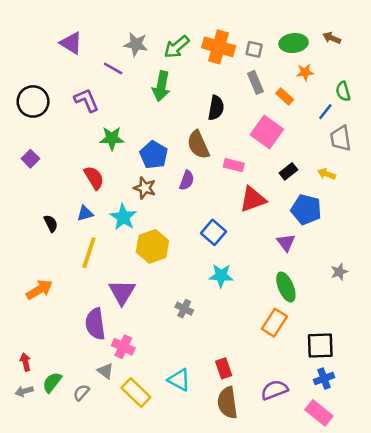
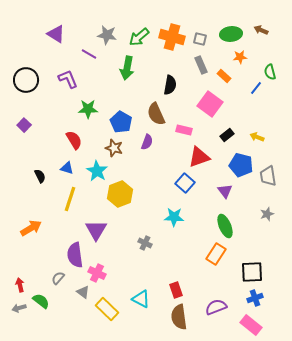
gray trapezoid: (341, 138) -> (268, 176), moved
blue triangle: (85, 213) -> (67, 168), turned 32
blue square: (213, 232) -> (185, 183), moved
green semicircle: (52, 382) -> (41, 301), turned 90
gray semicircle: (81, 393) -> (58, 278), moved

